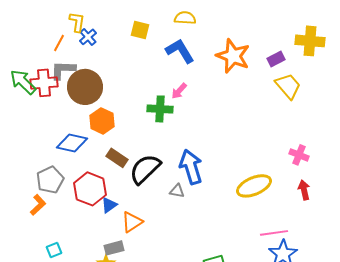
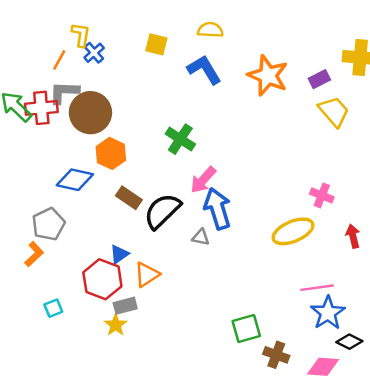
pink arrow: (179, 91) -> (203, 180), moved, size x1.4
green cross: (160, 109) -> (180, 139), turned 30
pink cross: (299, 155) -> (322, 195), moved
red hexagon: (90, 189) -> (102, 279), moved

